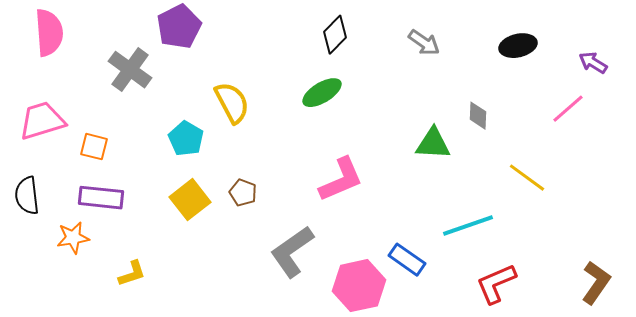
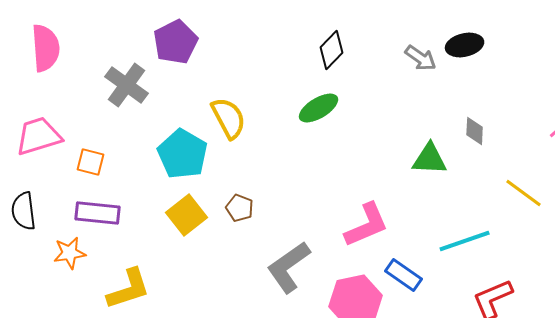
black ellipse: (518, 46) -> (465, 45), moved
cyan pentagon: (186, 139) -> (183, 154), size x1.4
pink L-shape: (341, 180) -> (367, 225), moved
yellow L-shape: (132, 274) -> (129, 289), size x1.6

